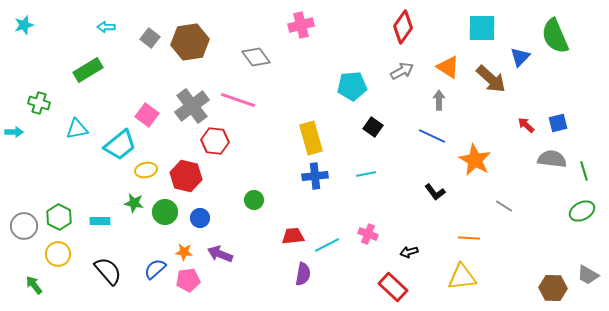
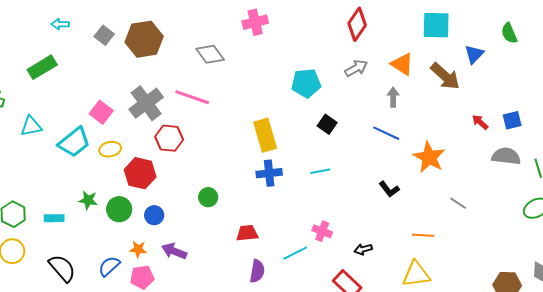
green semicircle: (555, 36) -> (509, 33), size x0.6
yellow ellipse: (146, 170) -> (110, 149), moved
cyan line: (327, 245) -> (295, 253), moved

